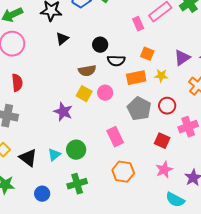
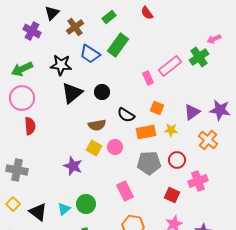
black triangle: (62, 39) -> (72, 93), size x1.6
black circle: (100, 45) -> (102, 92), moved
black semicircle: (116, 61) -> (126, 115), turned 30
red semicircle: (17, 83) -> (30, 126), moved
gray pentagon: (139, 109) -> (149, 163), turned -30

